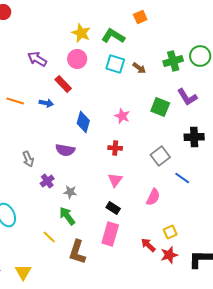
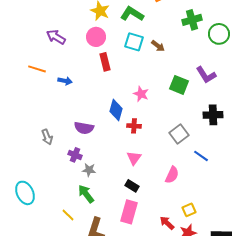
green cross: (173, 61) -> (192, 20), moved
red rectangle: (63, 84) -> (105, 62), moved, turned 30
orange line: (15, 101) -> (37, 69), moved
blue diamond: (83, 122) -> (116, 110), moved
purple cross: (47, 181) -> (75, 155), moved, turned -32

